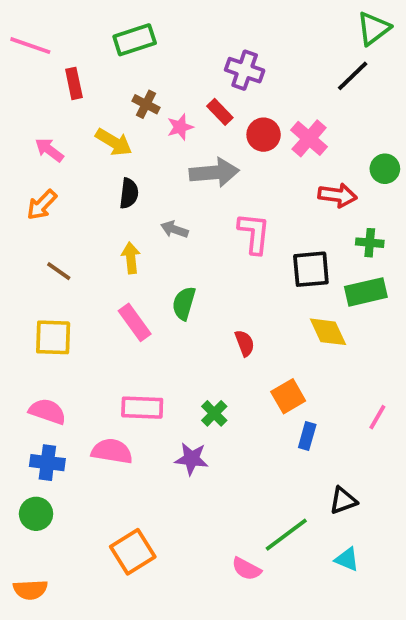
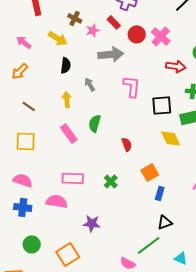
gray arrow: (174, 229) -> (90, 84), turned 40
purple star: (191, 459) -> (92, 223), moved
black triangle: (343, 501) -> (165, 222), moved
green circle: (36, 514) -> (32, 244), moved

